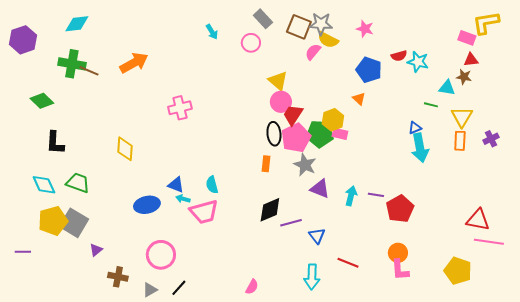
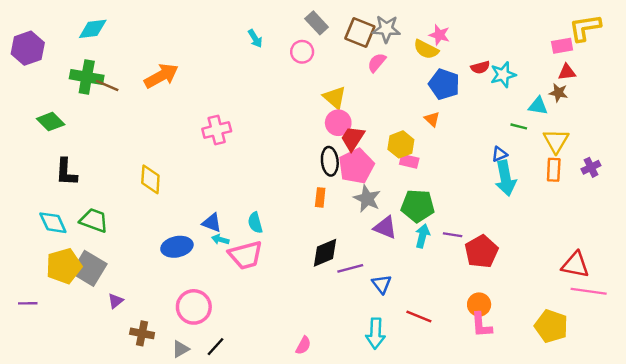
pink rectangle: (467, 38) -> (562, 46), turned -30
yellow semicircle: (328, 40) -> (426, 49), moved
cyan star: (418, 62) -> (503, 75), turned -30
green pentagon: (320, 134) -> (418, 206), moved

